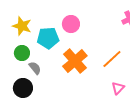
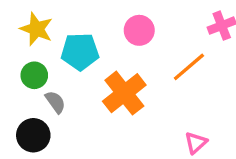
pink circle: (71, 24) -> (139, 30), moved
orange line: (112, 59) -> (189, 67), moved

